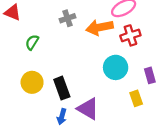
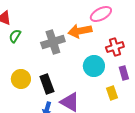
gray cross: (68, 18) -> (53, 42), moved, size x1.6
red cross: (130, 35) -> (115, 47), moved
green semicircle: (32, 42) -> (15, 36), moved

